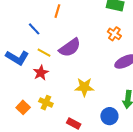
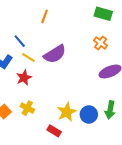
blue line: (34, 29) -> (20, 41), moved
yellow star: (84, 87) -> (67, 112), moved, turned -30
blue circle: (109, 116) -> (89, 114), moved

